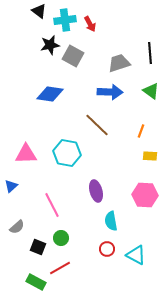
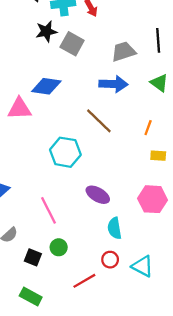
pink triangle: (26, 154) -> (19, 109), moved
purple ellipse: (96, 191) -> (98, 195), turned -45
red line: (60, 268) -> (84, 281), moved

